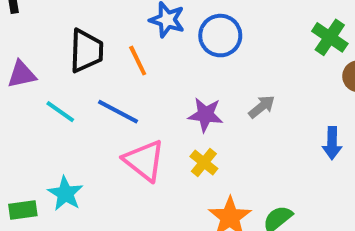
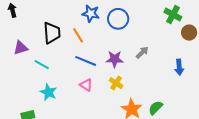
blue line: (118, 112) -> (86, 61), moved
pink triangle: (144, 160) -> (86, 85), size x0.6
cyan star: (65, 194) -> (48, 92), moved

